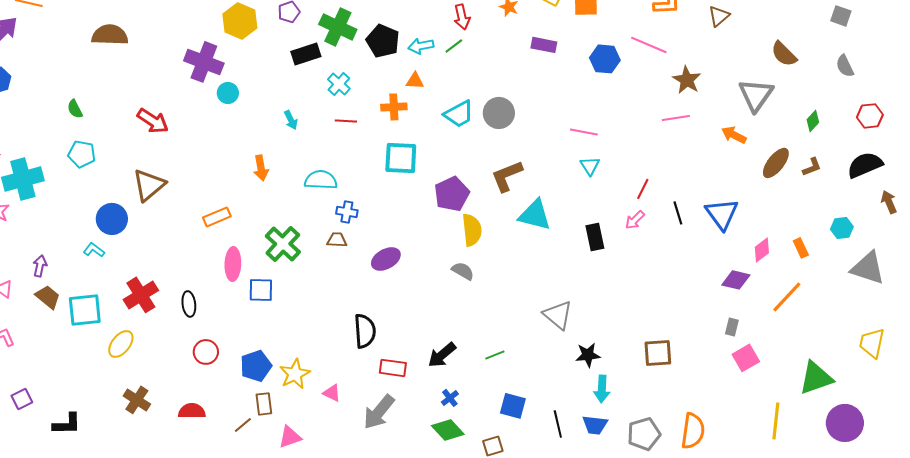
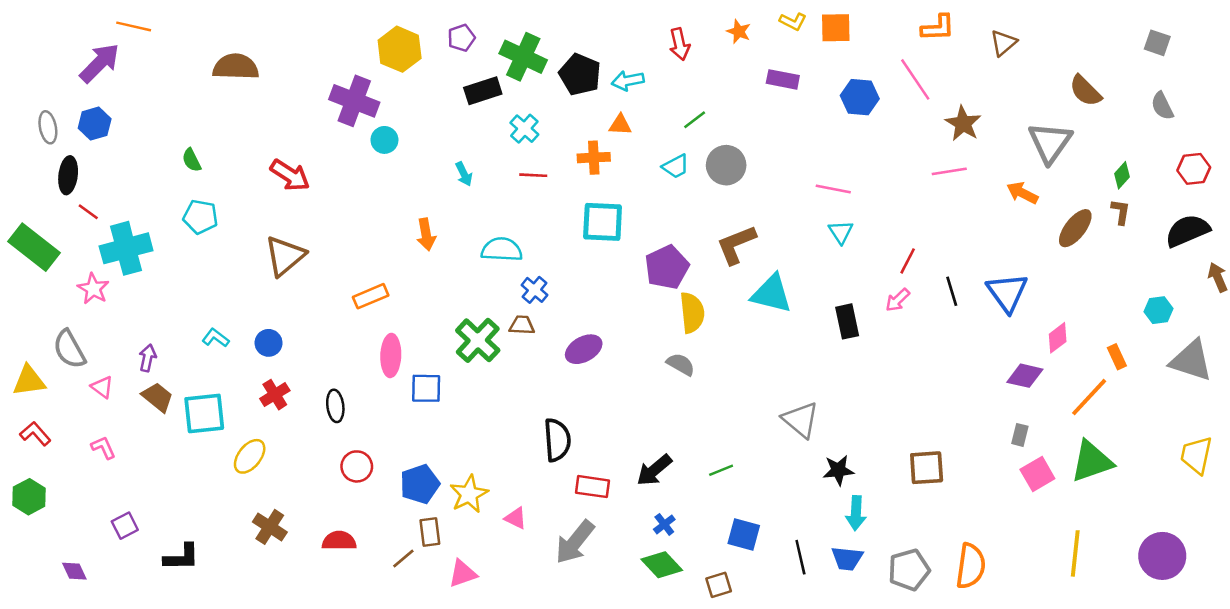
pink line: (649, 45) -> (915, 79), turned 33
green line: (454, 46) -> (695, 120), moved
cyan trapezoid: (459, 114) -> (676, 166), size x0.7
brown L-shape: (812, 167) -> (1121, 212), moved, turned -60
blue cross: (347, 212) -> (534, 290), turned 30
blue circle: (112, 219) -> (269, 343), moved, size x0.7
green cross: (283, 244) -> (478, 340), moved
orange rectangle: (801, 248) -> (1117, 357), moved
red cross: (141, 295) -> (275, 395), size x0.7
green triangle: (816, 378) -> (1092, 461), moved

